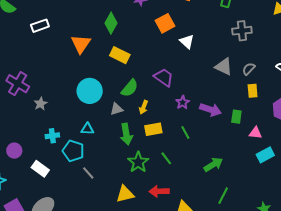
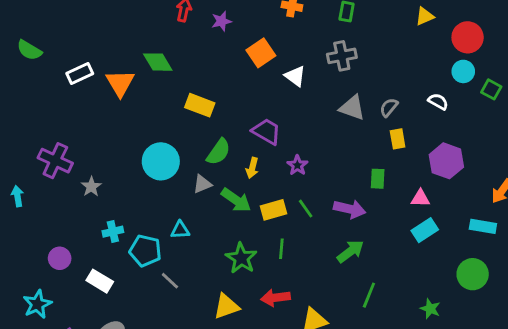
green diamond: (111, 23) -> (158, 62), moved, turned -55
gray cross: (242, 31) -> (342, 56), moved
orange triangle: (81, 44) -> (120, 83), moved
yellow arrow: (144, 107) -> (252, 168), moved
purple arrow: (211, 110) -> (350, 209), moved
cyan triangle: (87, 129) -> (180, 230), moved
yellow rectangle: (153, 129) -> (274, 210), moved
pink triangle: (255, 133) -> (420, 198), moved
green arrow: (126, 134) -> (236, 200), moved, turned -40
green line: (166, 158) -> (281, 249), turned 48

